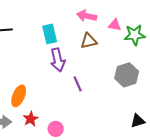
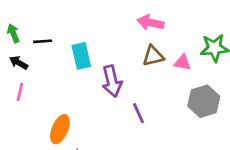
pink triangle: (115, 25) -> (182, 63), moved
cyan rectangle: (50, 34) -> (81, 56), moved

